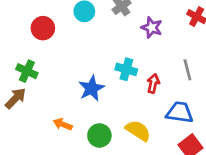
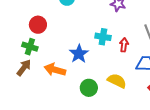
red circle: (43, 28) -> (38, 25), moved
orange arrow: (63, 124) -> (55, 70), moved, size x1.5

